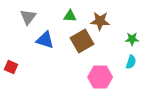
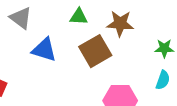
gray triangle: (28, 17) -> (21, 18), turned -30

